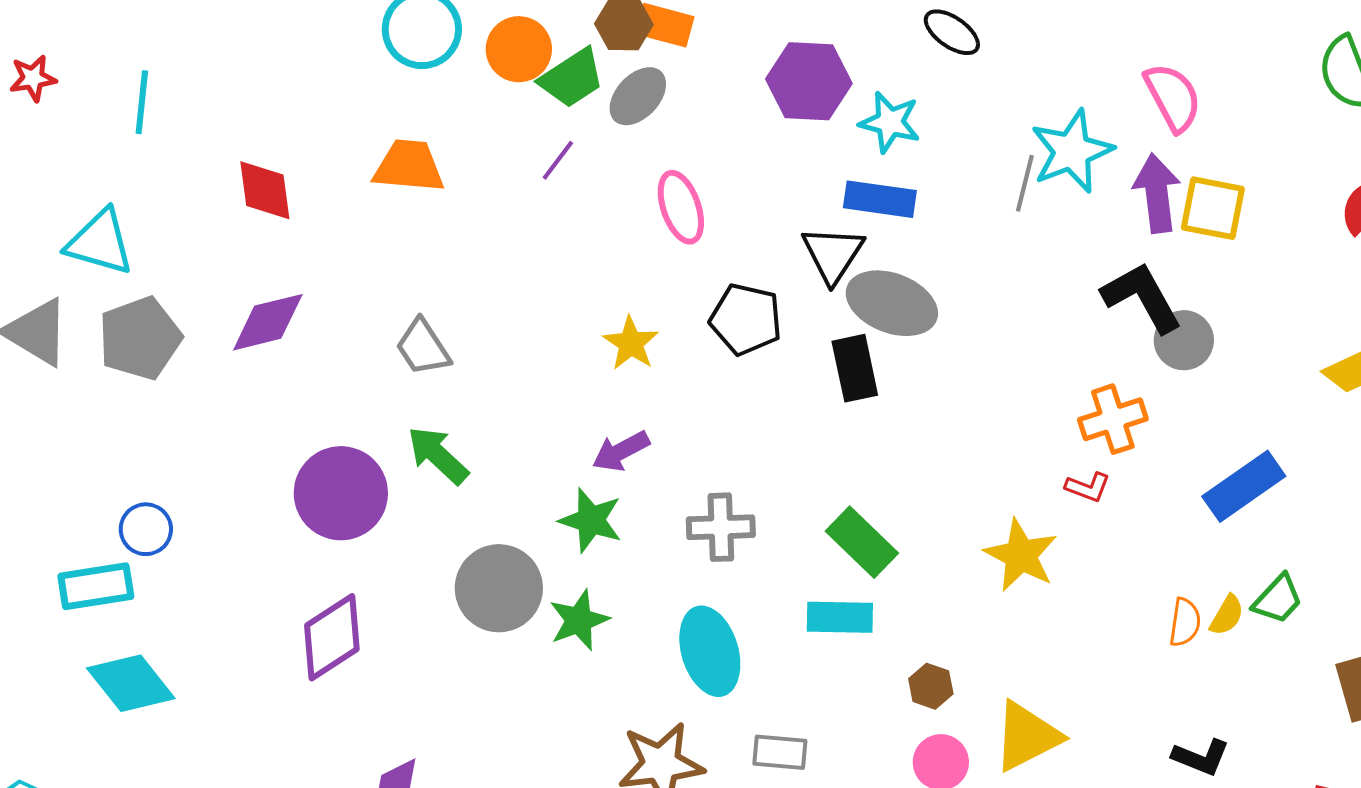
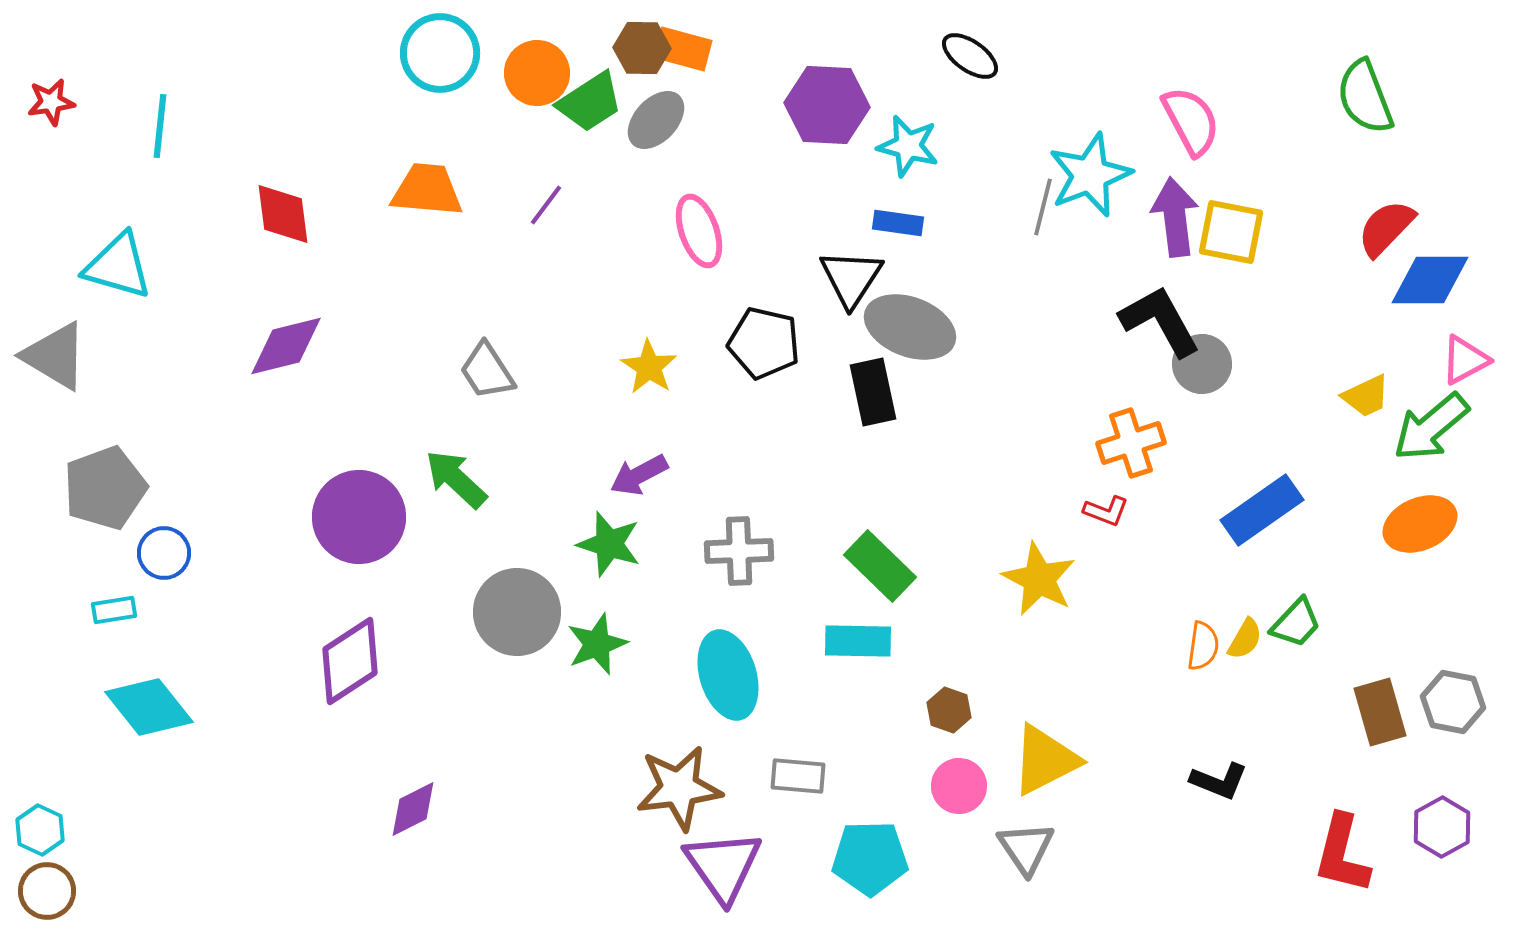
purple line: (558, 160) -> (546, 205), moved
blue rectangle: (880, 199) -> (898, 223), size x0.7
gray pentagon: (140, 338) -> (105, 488), moved
gray trapezoid: (423, 347) -> (487, 371), moved
cyan rectangle: (96, 586) -> (114, 610), size x0.6

